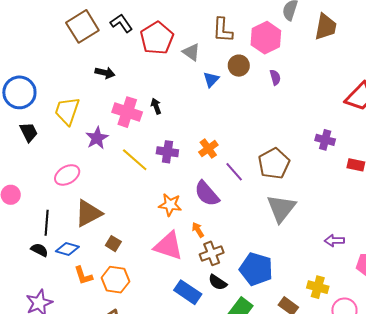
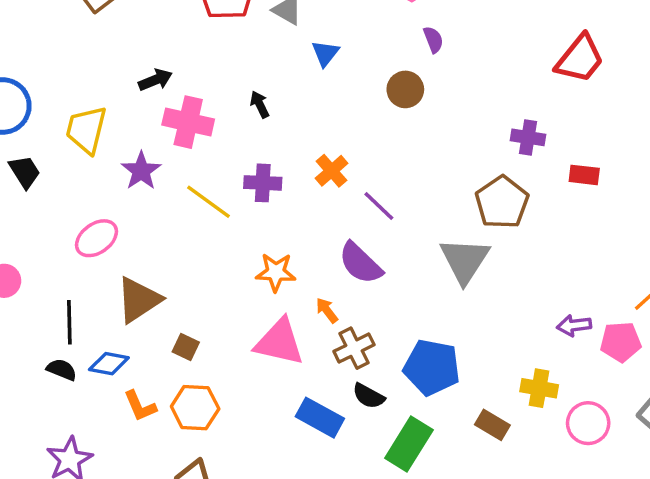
brown circle: (239, 66) -> (405, 89), moved
black arrow: (105, 73) -> (155, 80), moved, turned -30
black arrow: (156, 106) -> (260, 104), moved
brown pentagon: (274, 163) -> (502, 202), moved
purple semicircle: (207, 194) -> (360, 263), moved
purple arrow: (334, 241) -> (574, 325), moved

